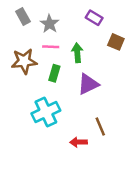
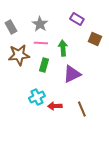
gray rectangle: (23, 17) -> (11, 27), moved
cyan cross: (46, 112) -> (37, 97), size x0.7
red arrow: (78, 142) -> (55, 106), moved

